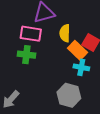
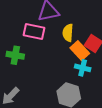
green cross: (26, 55) -> (15, 55), moved

